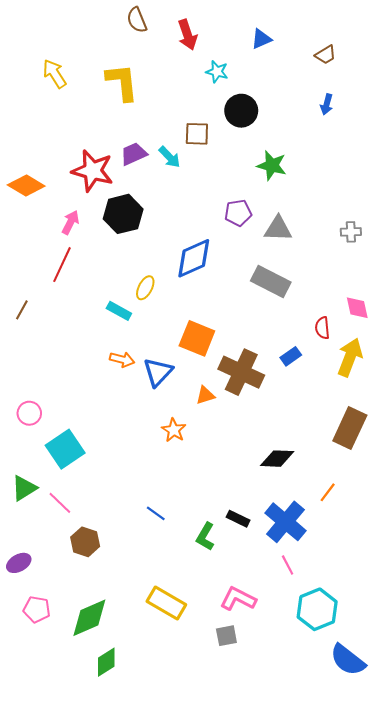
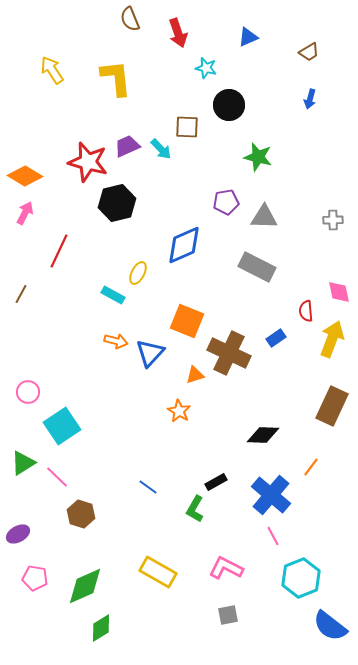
pink arrow: (70, 222) -> (25, 213), moved
orange star: (174, 430) -> (179, 411), moved
black rectangle: (238, 519) -> (216, 482), moved, turned -55
gray square: (226, 636) -> (228, 615), moved

